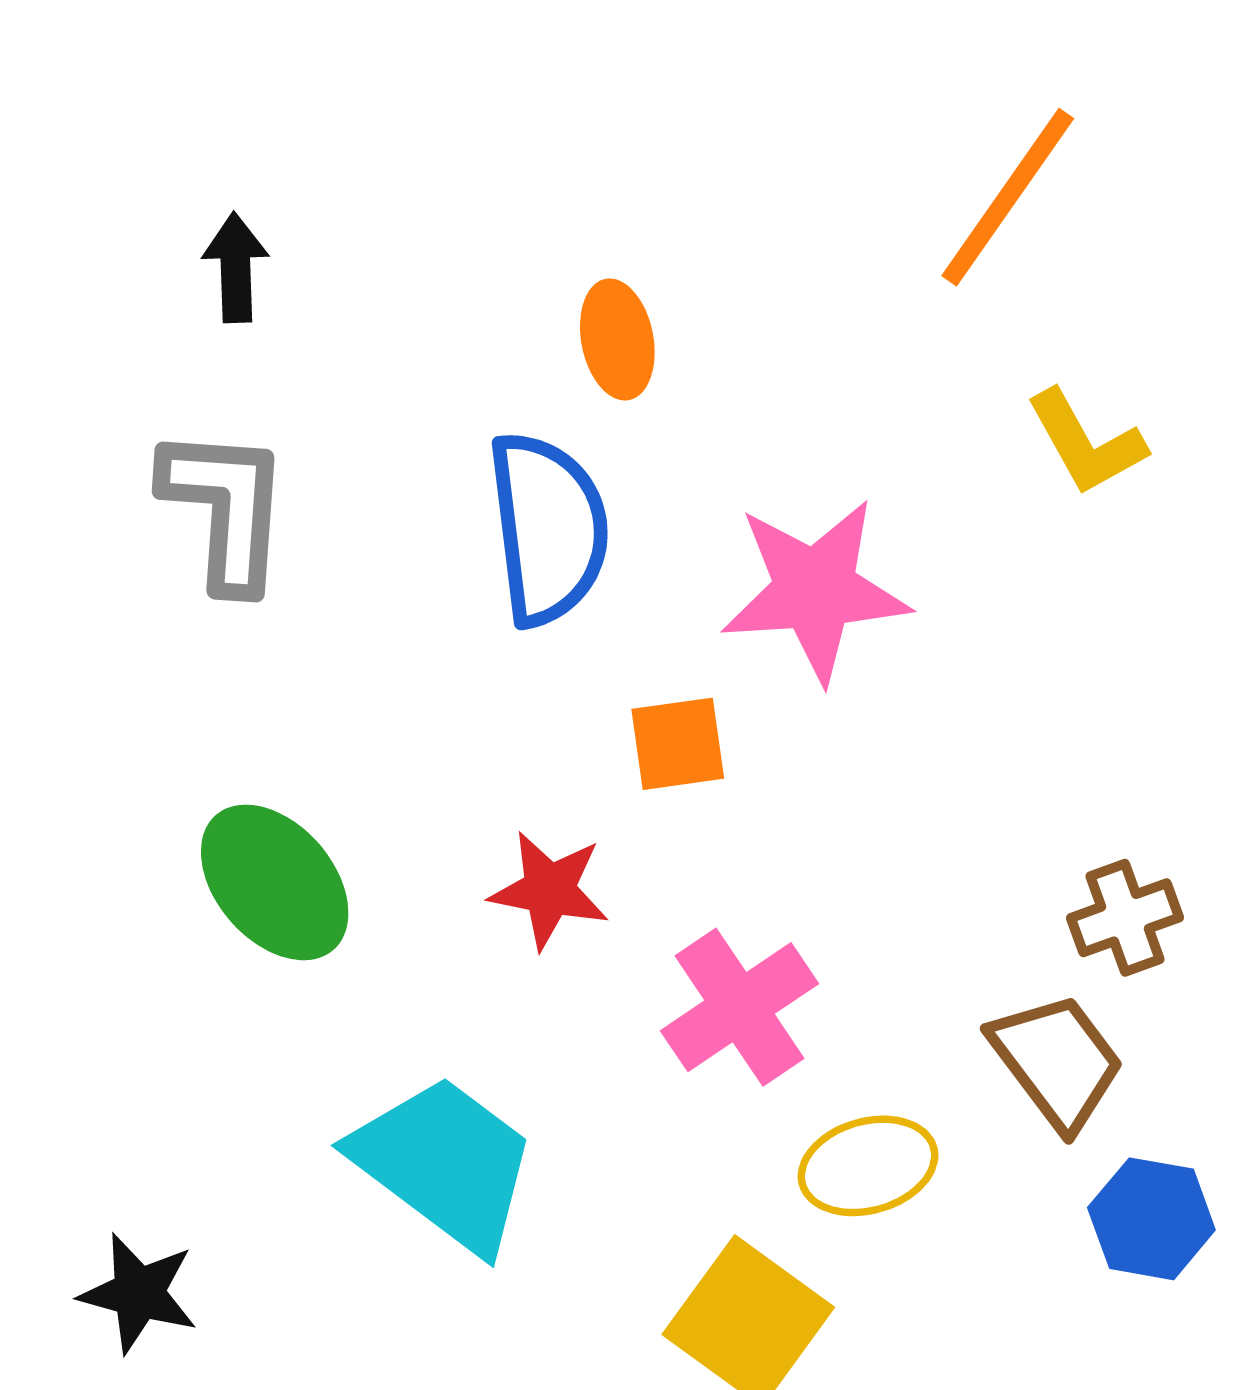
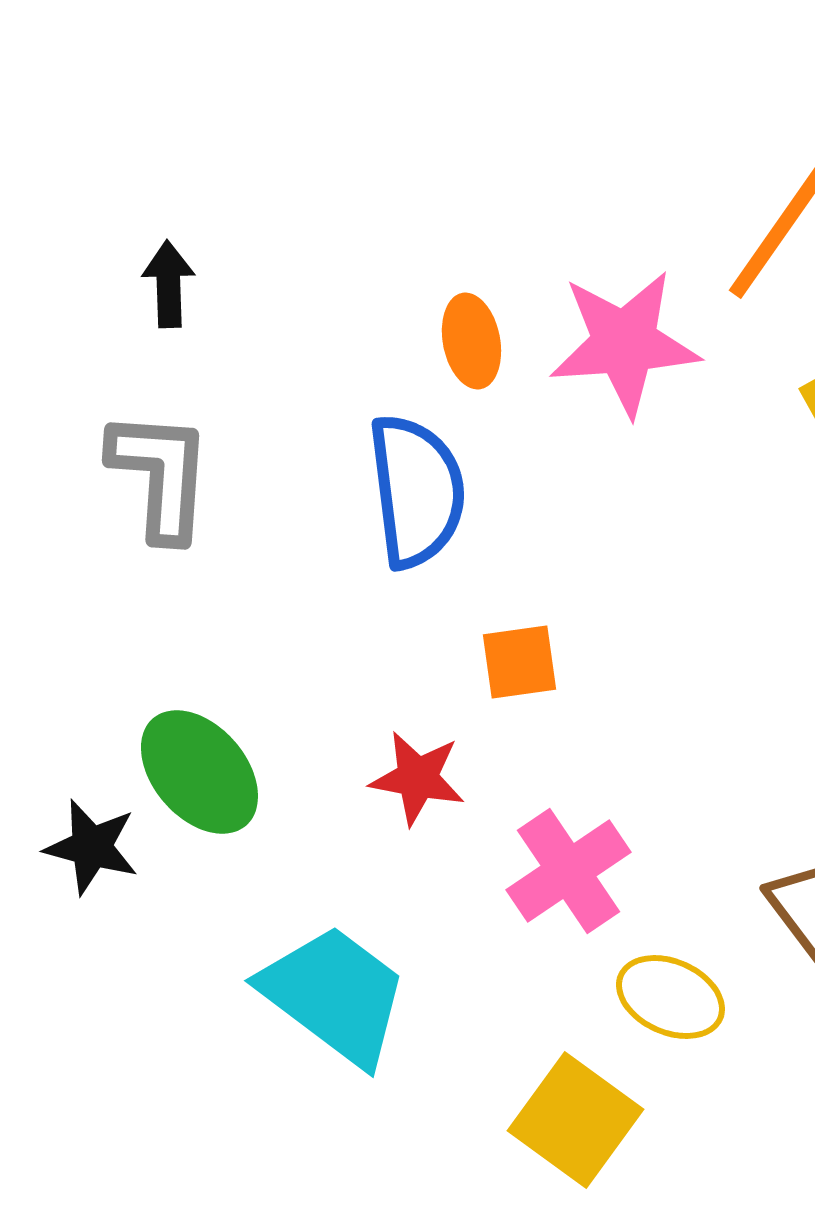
pink star: (815, 590) -> (624, 343), moved
yellow ellipse: (868, 1166) -> (670, 997), turned 40
black star: (139, 1293) -> (91, 847), moved

